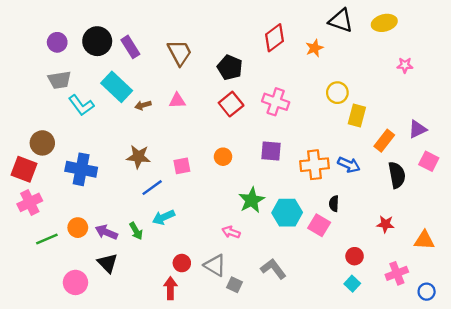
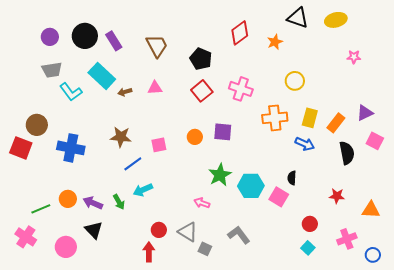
yellow rectangle: (357, 116) -> (310, 118), moved
purple square: (271, 151) -> (223, 132), moved
orange cross: (314, 165) -> (275, 118), moved
pink cross: (30, 202) -> (26, 237), moved, turned -30

